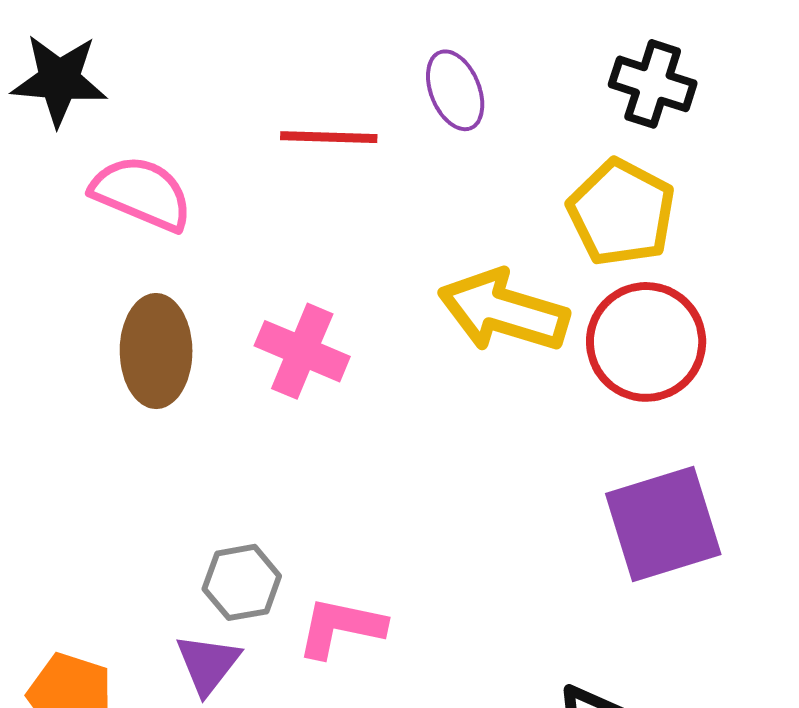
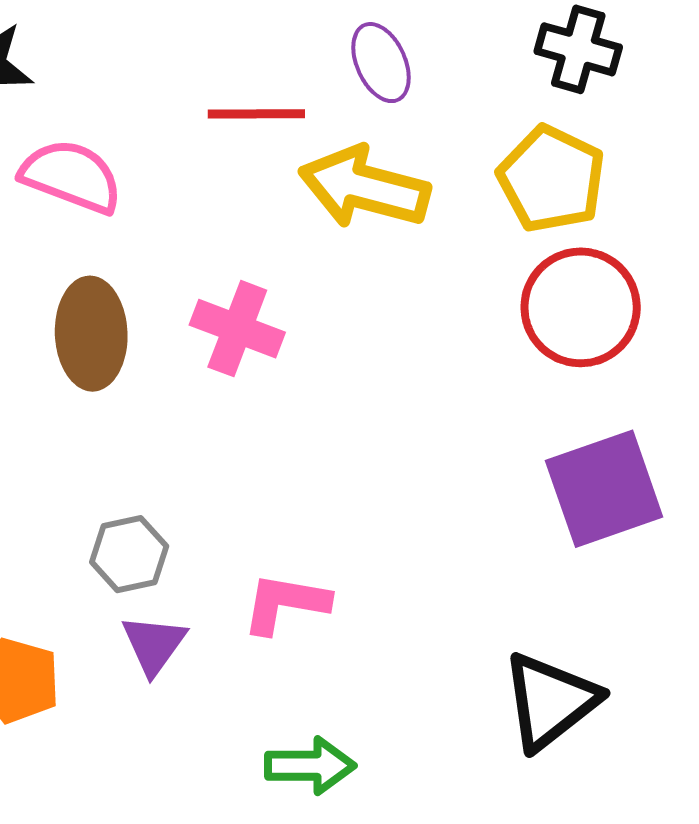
yellow arrow: (503, 311) -> (364, 187), moved
gray hexagon: (242, 582) -> (129, 554), moved

